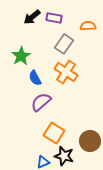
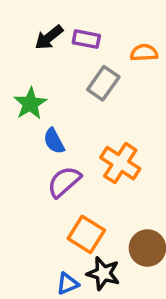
orange cross: (66, 72) -> (120, 163), moved

